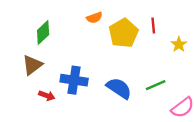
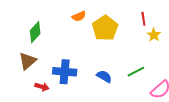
red line: (153, 25) -> (143, 19), moved
blue semicircle: (119, 88) -> (104, 76), size x0.7

